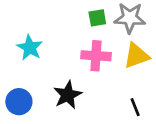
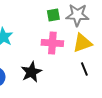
black line: (135, 107) -> (84, 69), moved

